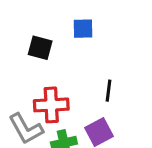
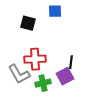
black line: (108, 91) -> (71, 62), moved

